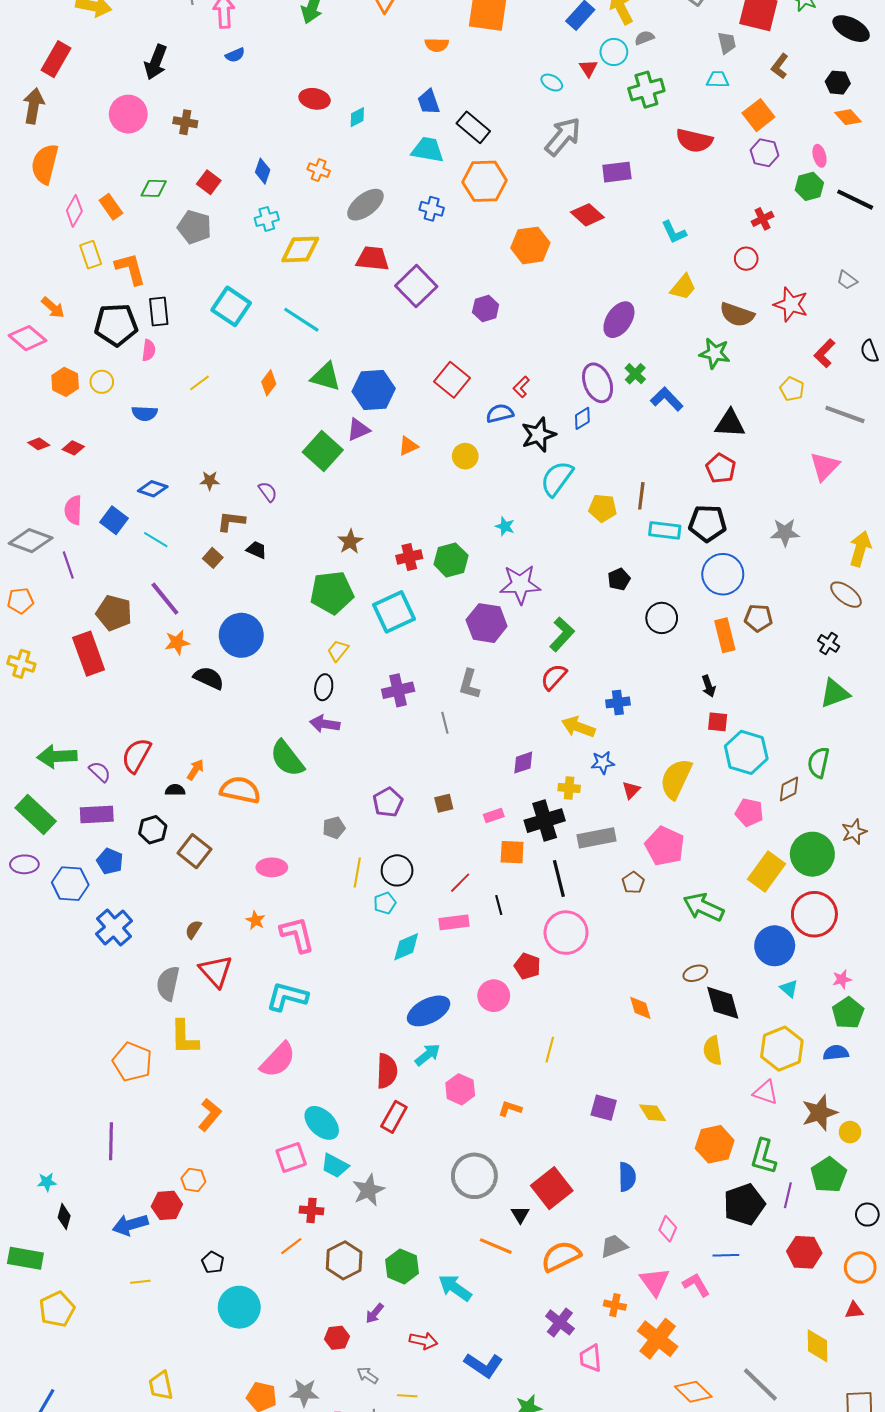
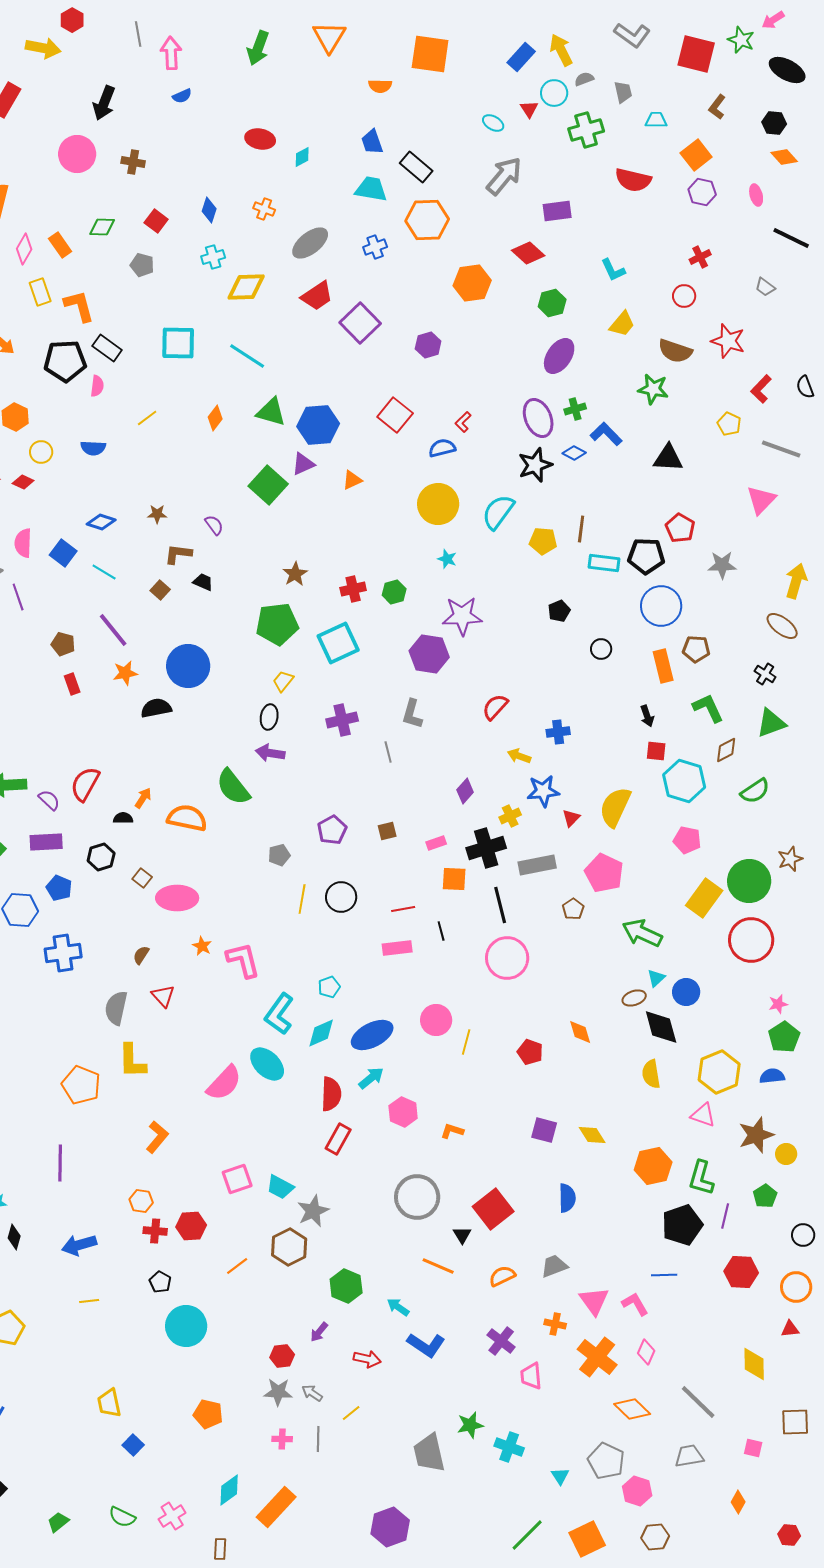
gray trapezoid: (727, 43) -> (623, 92), moved
green hexagon: (809, 186) -> (552, 303), moved
blue cross: (432, 209) -> (375, 247), turned -35
gray pentagon: (194, 227) -> (142, 265), size x0.7
red trapezoid: (373, 259) -> (317, 296), turned 140
gray trapezoid: (847, 280) -> (765, 287), moved
cyan square: (231, 306) -> (178, 343), turned -33
black rectangle: (159, 312) -> (107, 348), turned -48
green cross: (635, 374) -> (575, 409), turned 30
yellow circle: (102, 382) -> (41, 452), moved
blue diamond: (582, 418) -> (574, 453), moved, turned 60
black star: (539, 435) -> (535, 465), moved
yellow circle: (465, 456) -> (438, 504), moved, size x1.6
red pentagon: (721, 468) -> (680, 528), moved
green hexagon: (451, 560) -> (394, 592), size x0.7
brown pentagon: (114, 613) -> (63, 644), size x0.7
black circle: (662, 618) -> (601, 649), size x0.7
green L-shape: (562, 634) -> (708, 708), moved, turned -68
red rectangle: (89, 654) -> (72, 684), moved, size x0.5
black semicircle: (209, 678) -> (156, 708), turned -36
yellow arrow: (578, 727) -> (519, 756), size x0.7
purple diamond: (523, 763) -> (465, 791), turned -30
blue star: (603, 763) -> (543, 791), size x1.4
green semicircle: (818, 763) -> (755, 791), turned -136
yellow cross: (569, 788) -> (510, 816), turned -30
brown diamond: (789, 789) -> (726, 750), moved
brown square: (194, 851) -> (142, 878), size x0.6
pink ellipse: (272, 867) -> (177, 898), moved, size x1.4
red line: (460, 883) -> (403, 909), turned 35
cyan pentagon: (385, 903) -> (329, 987), moved
blue cross: (114, 927) -> (63, 953), turned 33
blue circle: (775, 946) -> (686, 992), moved, size x0.7
cyan diamond: (406, 947) -> (321, 1033), moved
red pentagon: (527, 966) -> (530, 1052), moved
red triangle: (216, 971) -> (163, 996), size x0.7
cyan triangle: (789, 989) -> (656, 978), moved, turned 36
cyan L-shape: (287, 997) -> (279, 1014), moved, turned -69
yellow line: (550, 1050) -> (466, 1042), moved
cyan ellipse: (322, 1123) -> (267, 1064), moved
green pentagon: (829, 1175) -> (765, 1196), size x0.7
red hexagon: (167, 1205) -> (191, 1226), moved
red cross: (312, 1210) -> (155, 1231), moved
pink diamond: (668, 1229) -> (646, 1352), moved
orange semicircle: (561, 1256) -> (502, 1276), size x0.7
brown hexagon: (344, 1260) -> (289, 1247), moved
cyan arrow: (455, 1288) -> (398, 1307), size x0.7
blue L-shape: (484, 1365) -> (426, 1345), moved
gray star: (304, 1393) -> (278, 1392), moved
yellow line: (407, 1396) -> (351, 1413), turned -42

